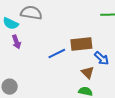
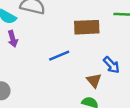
brown rectangle: (81, 44) -> (87, 27), moved

